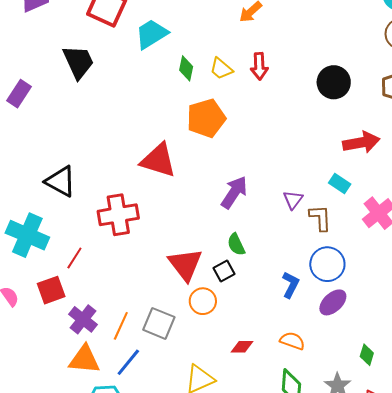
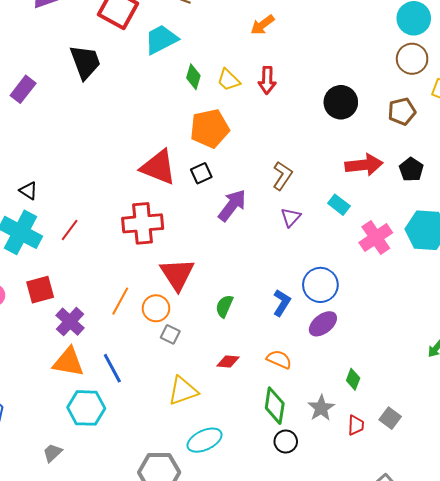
black triangle: (61, 181) -> (28, 191), moved, size x0.6
red cross: (118, 215) -> (143, 223), moved
brown L-shape: (320, 218) -> (282, 176), moved, turned 32
green semicircle: (236, 244) -> (224, 306), moved, turned 45
red line: (74, 258) -> (70, 230), moved
black square: (224, 271) -> (201, 173), moved
orange circle: (203, 301) -> (156, 308), moved
gray square: (159, 323) -> (170, 334), moved, size x0.6
orange line: (121, 326) -> (120, 301), moved
blue line: (128, 362) -> (112, 368), turned -72

